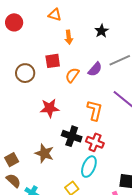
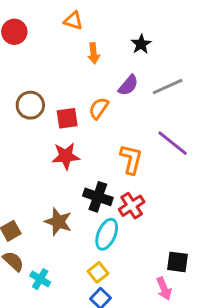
red square: (53, 61) -> (67, 118), moved
purple semicircle: (95, 69) -> (128, 85), moved
red cross: (95, 142) -> (132, 206), turned 36
cyan ellipse: (89, 167) -> (107, 234), moved

